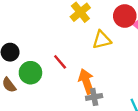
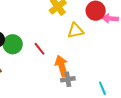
green circle: (30, 73) -> (13, 44), moved

